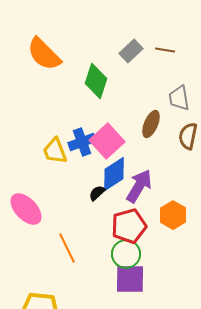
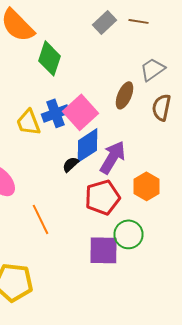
green diamond: (96, 81) -> (50, 58), moved
gray trapezoid: (179, 98) -> (152, 69), turned 64
green circle: (126, 254) -> (128, 234), moved

